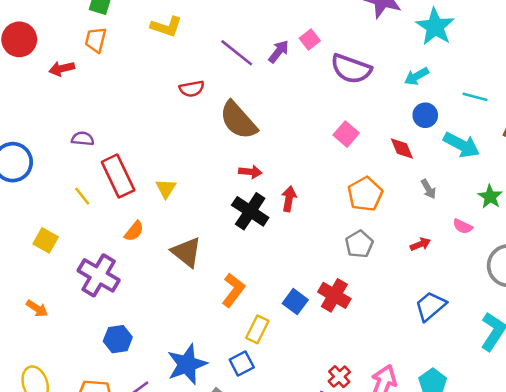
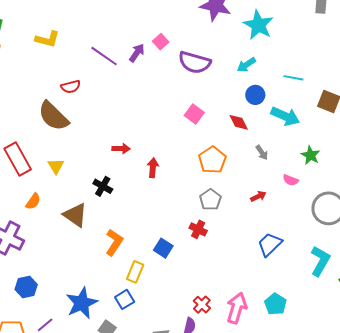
brown semicircle: (238, 120) -> (53, 116), moved
black cross: (250, 211) -> (103, 186), moved, size x0.7
red cross: (334, 295) -> (198, 229), moved, size x0.7

